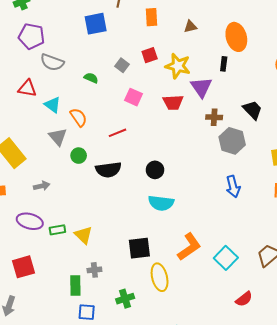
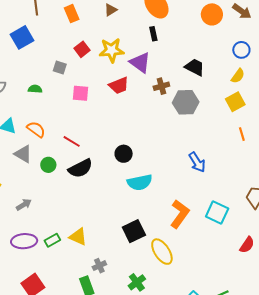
red line: (117, 133) -> (72, 141), moved, turned 72
blue arrow: (233, 187) -> (197, 162), moved

